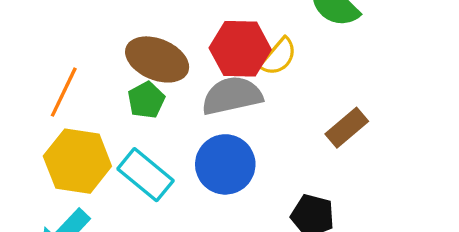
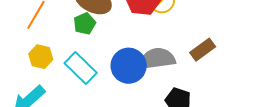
gray semicircle: (232, 96) -> (157, 59), moved
yellow hexagon: (77, 161) -> (41, 57), size x0.6

